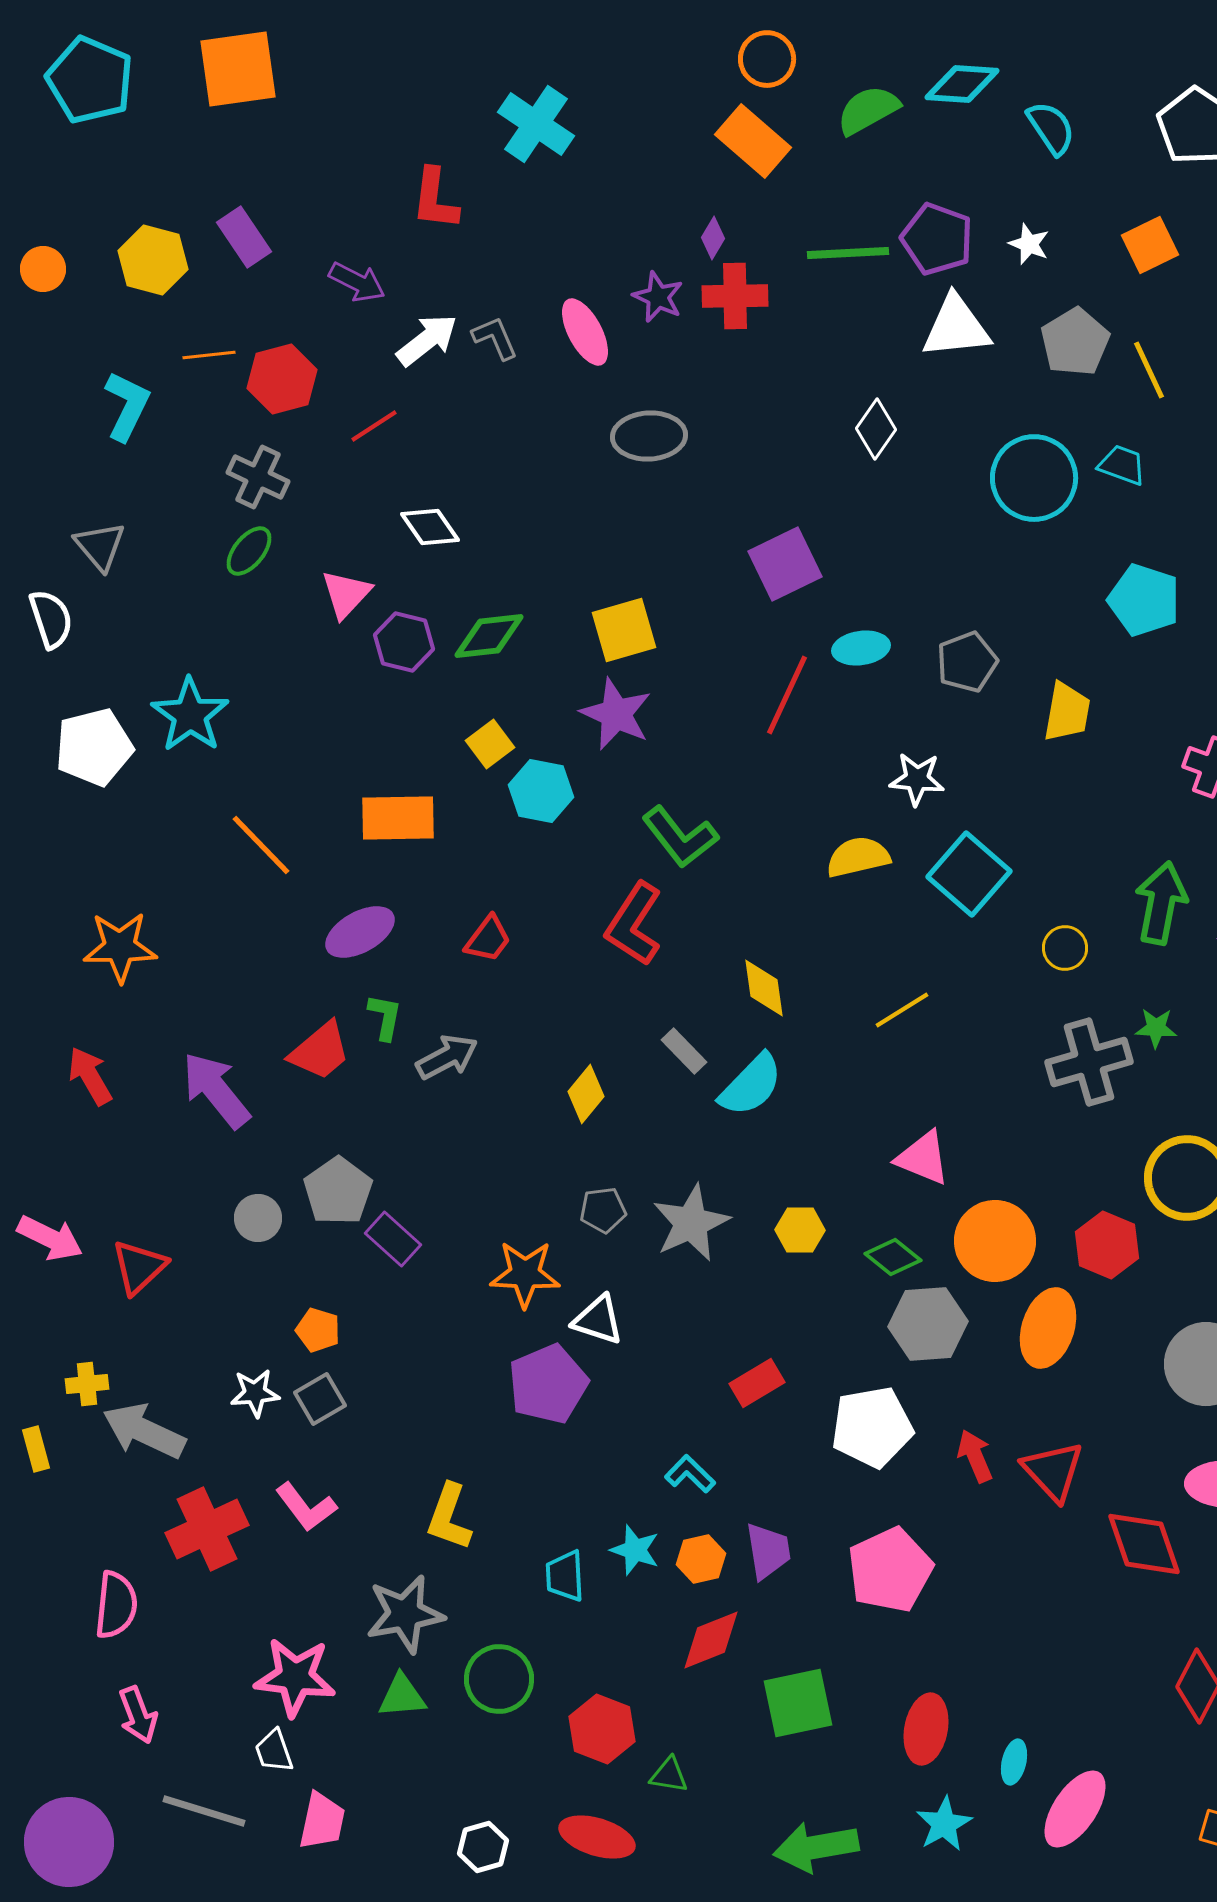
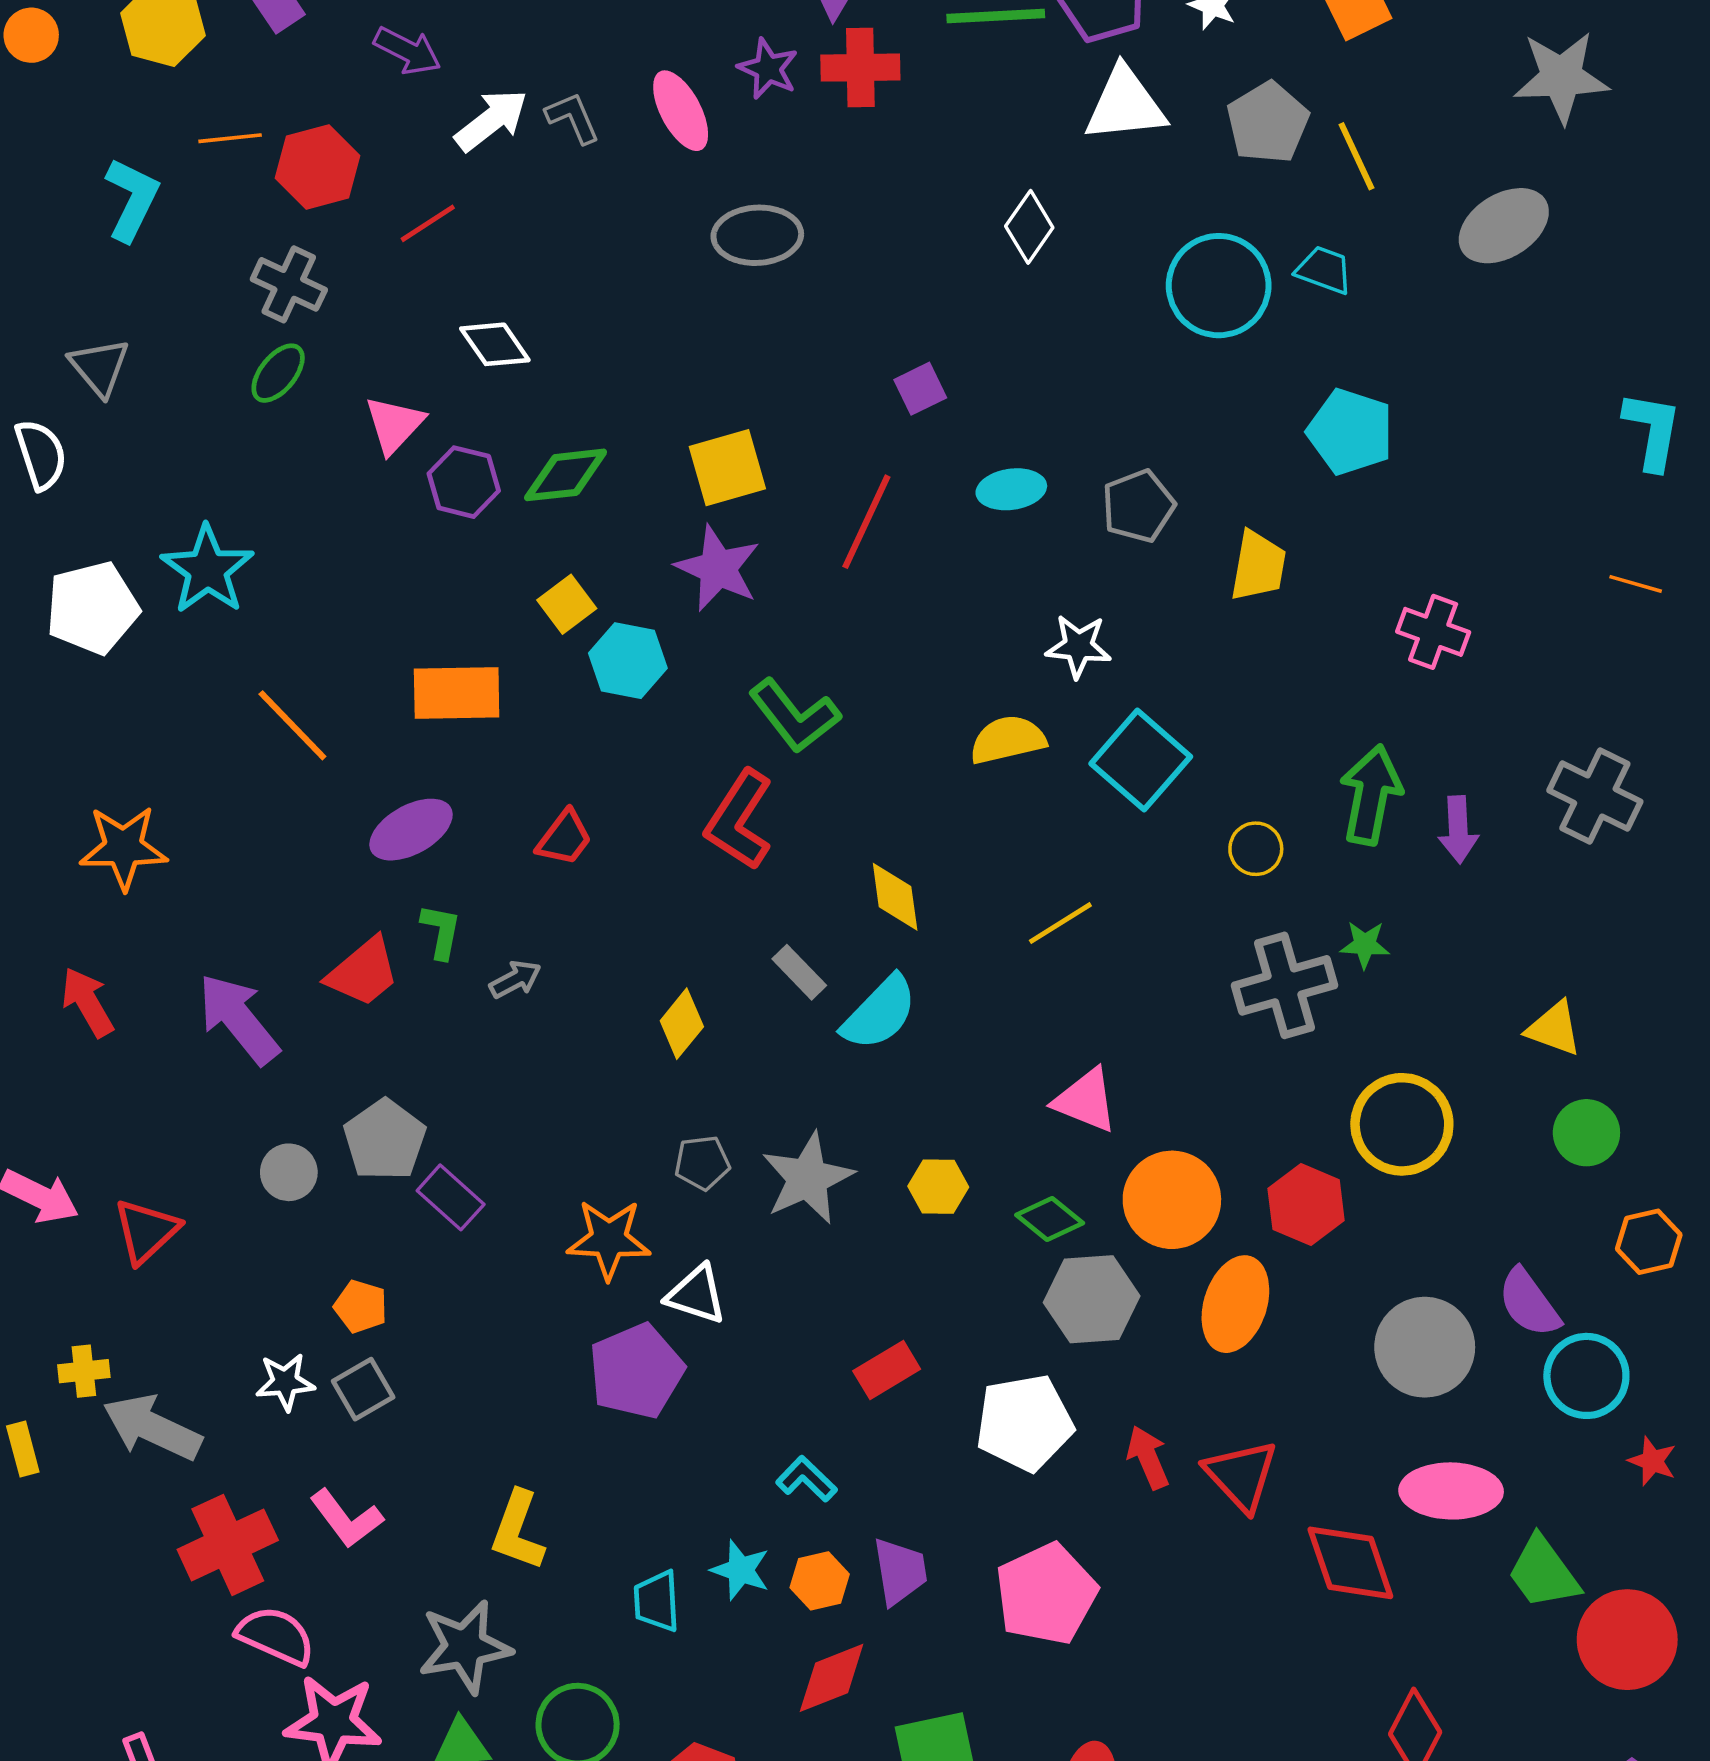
purple square: (785, 564) -> (920, 389), size x0.6
red line: (787, 695) -> (866, 522), moved
gray arrow: (447, 1057) -> (515, 979), size x0.7
pink semicircle: (116, 1605) -> (276, 1636), moved, turned -72

